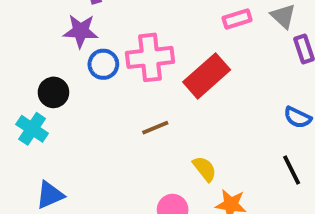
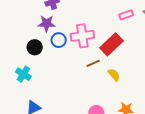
black circle: (53, 92) -> (35, 47), moved
brown line: (155, 128) -> (93, 63), moved
yellow semicircle: (205, 169) -> (114, 75), moved

